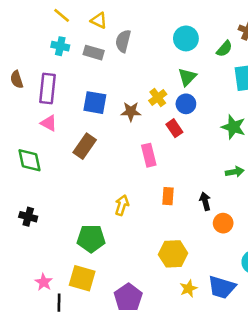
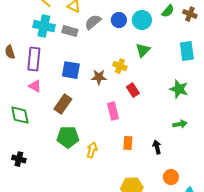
gray semicircle: (123, 41) -> (93, 22), turned 36
cyan cross: (60, 46) -> (44, 26), size x1.5
green semicircle: (224, 49) -> (168, 11), moved
yellow cross: (158, 97) -> (120, 66), turned -32
blue circle: (186, 104) -> (119, 20), moved
orange circle: (223, 223) -> (171, 177), moved
green pentagon: (91, 239) -> (68, 137), moved

